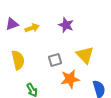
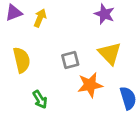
purple star: (66, 25) -> (104, 14), moved
yellow arrow: (32, 28) -> (40, 18), turned -48

